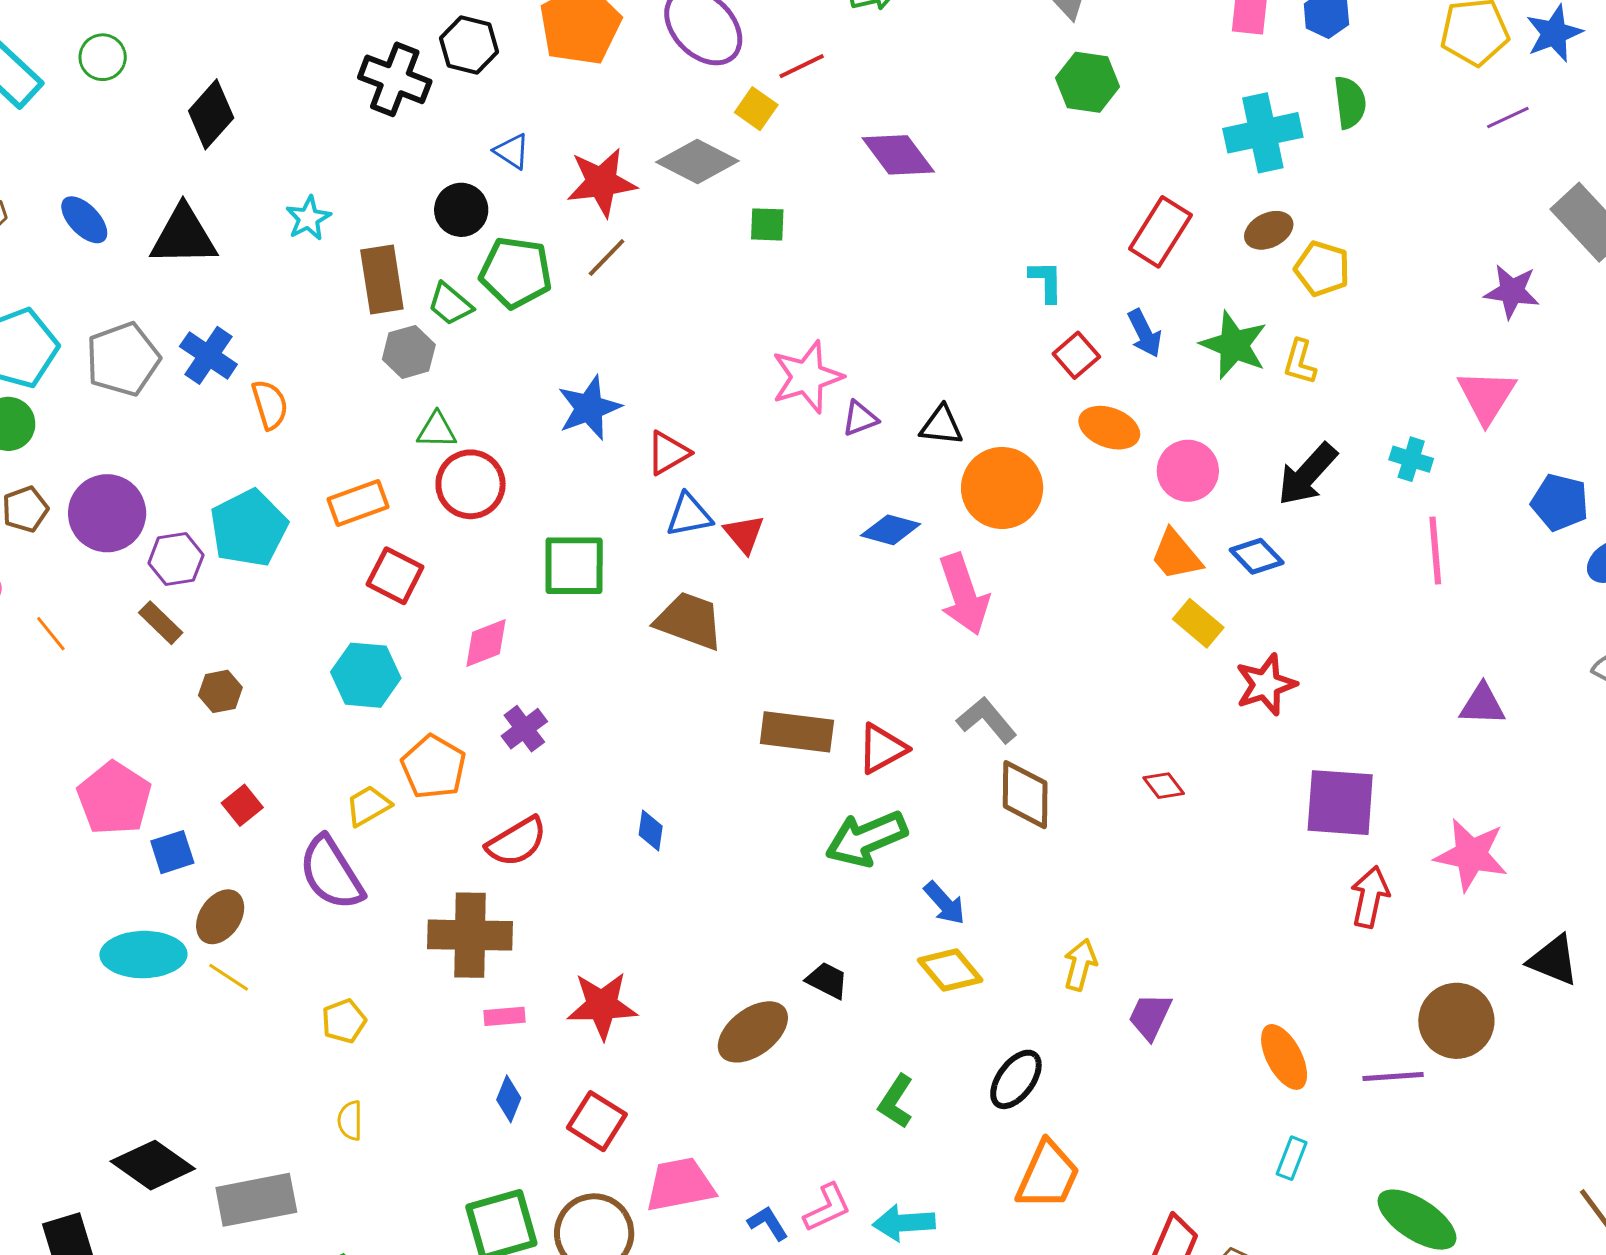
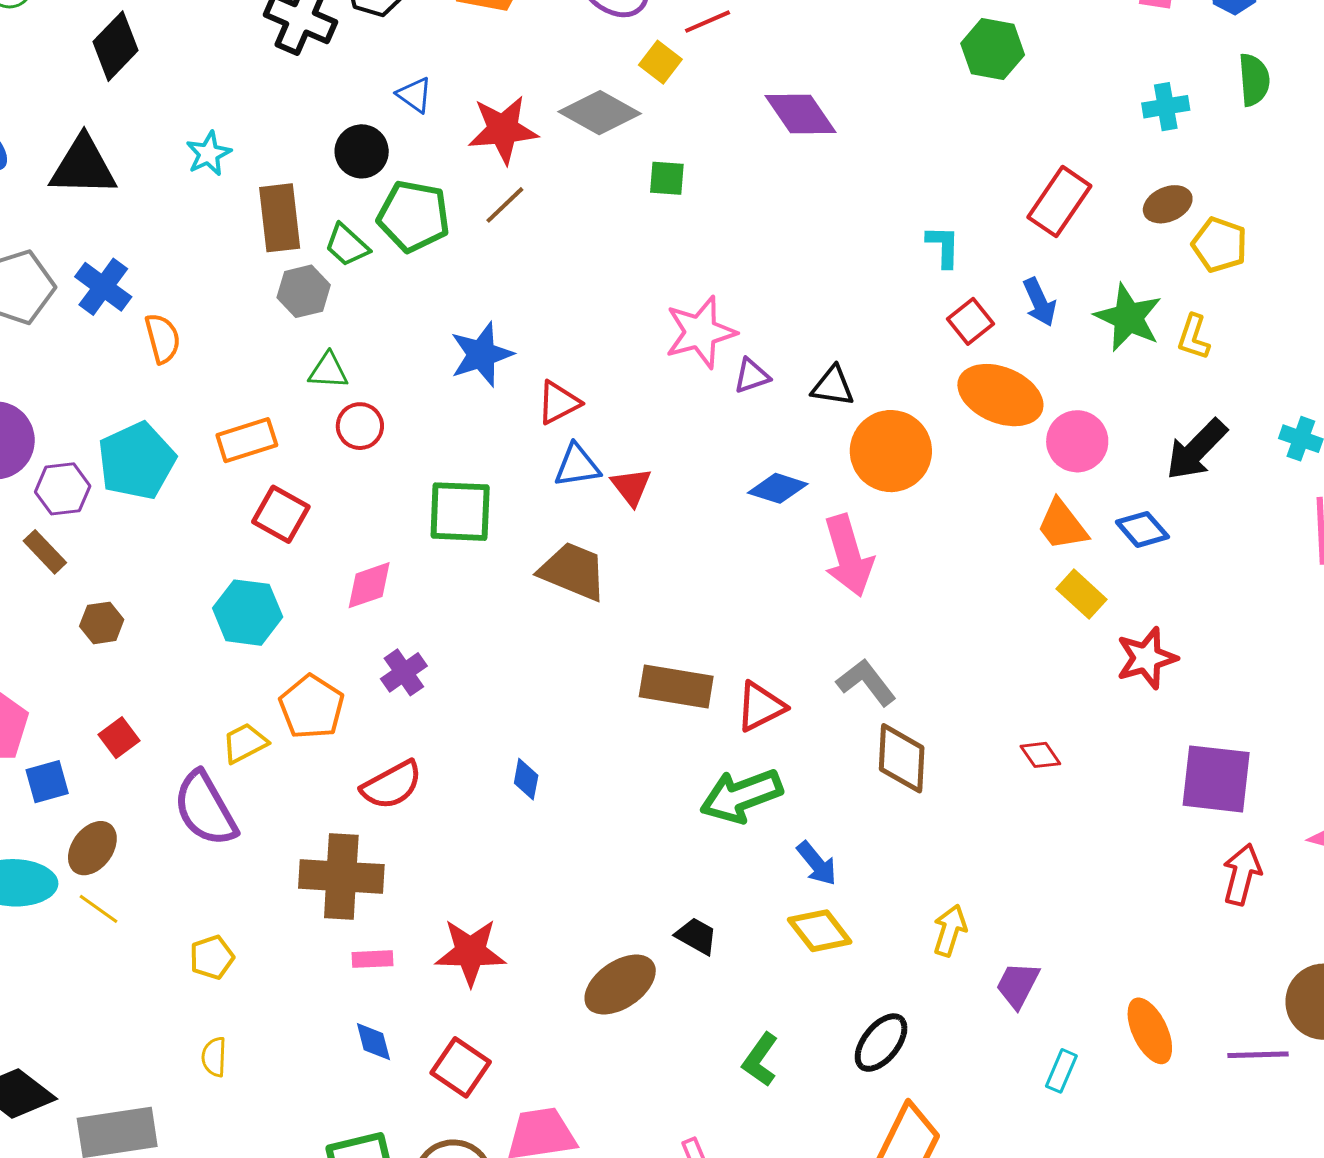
cyan cross: (1263, 133) -> (1166, 107), size x0.6
orange ellipse: (1109, 428) -> (1000, 395), size x1.4
red circle: (471, 484) -> (360, 426), size x0.7
blue diamond: (509, 1099) -> (373, 1042), turned -39
cyan rectangle: (1292, 1158) -> (1061, 1071), moved

